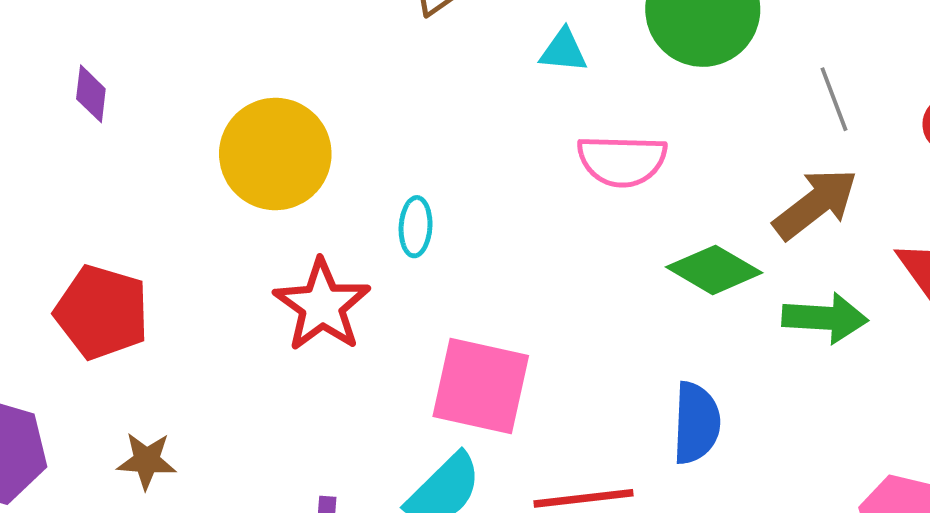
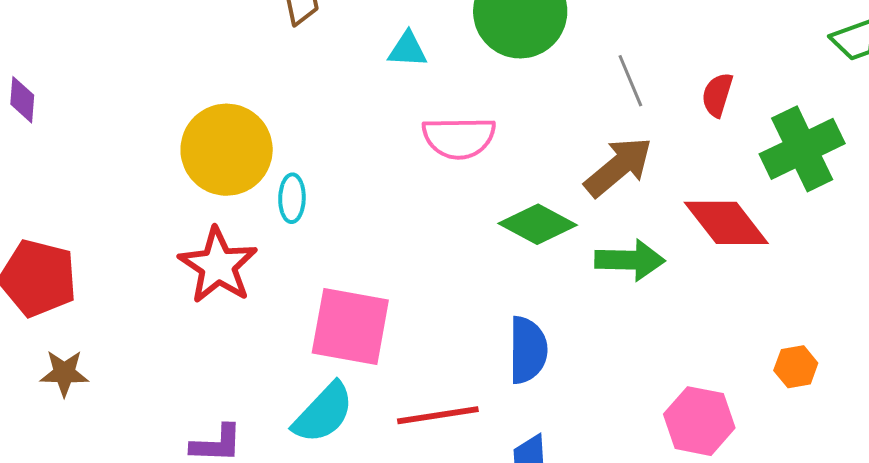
yellow circle: (275, 154) -> (227, 150), moved
brown star: (147, 461) -> (64, 373), moved

